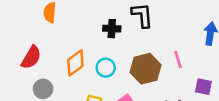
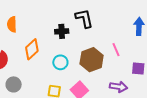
orange diamond: (75, 63) -> (32, 49), moved

